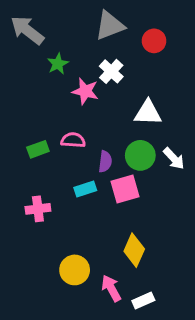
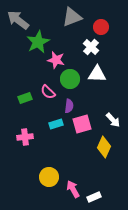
green star: (58, 64) -> (38, 42), size x1.6
white cross: (111, 71) -> (91, 47), moved
pink semicircle: (73, 140) -> (48, 92), turned -140
green circle: (140, 155) -> (70, 79), moved
white arrow: (174, 158) -> (113, 120), moved
yellow diamond: (134, 250) -> (104, 147), moved

